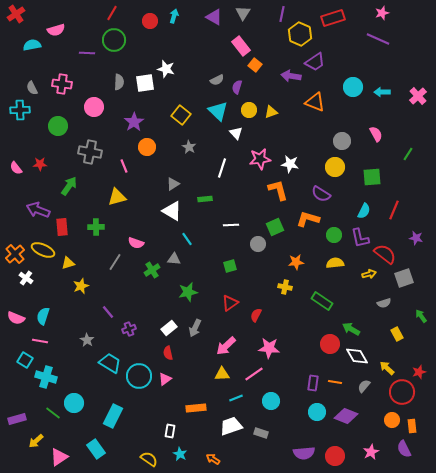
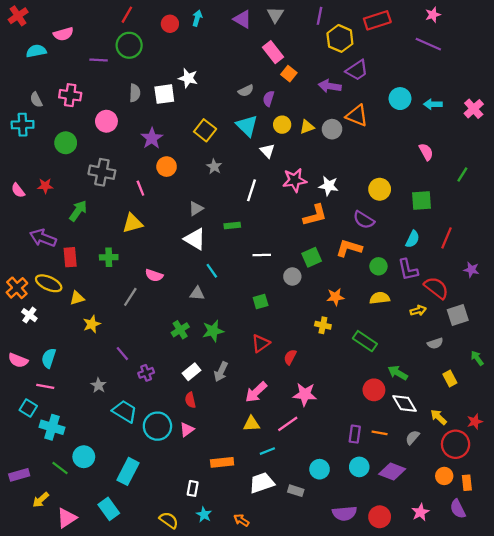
gray circle: (342, 141) -> (332, 129), moved
orange L-shape: (278, 190) -> (315, 215), turned 90
green cross: (152, 270) -> (180, 330), moved
cyan circle: (271, 401) -> (320, 469), moved

